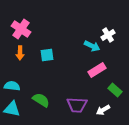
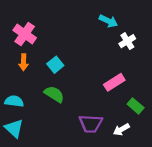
cyan arrow: (92, 46) -> (108, 21), moved
cyan square: (47, 55) -> (55, 65), turned -32
green semicircle: (41, 100) -> (54, 94), moved
cyan triangle: (12, 109) -> (14, 128), turned 30

